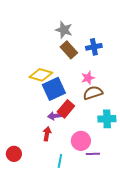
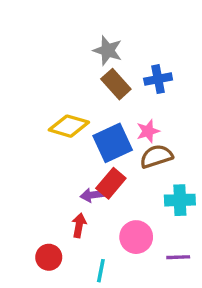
blue square: (54, 89) -> (113, 143), moved
red circle: (14, 154) -> (49, 257), moved
purple line: (93, 154) -> (178, 257), moved

